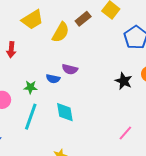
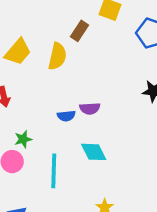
purple semicircle: (70, 69) -> (90, 108), moved
green star: (30, 87) -> (23, 139), moved

